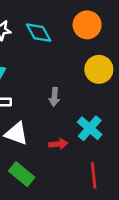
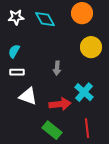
red arrow: (58, 144) -> (60, 104), size x1.5
green rectangle: (22, 174) -> (52, 130), moved

